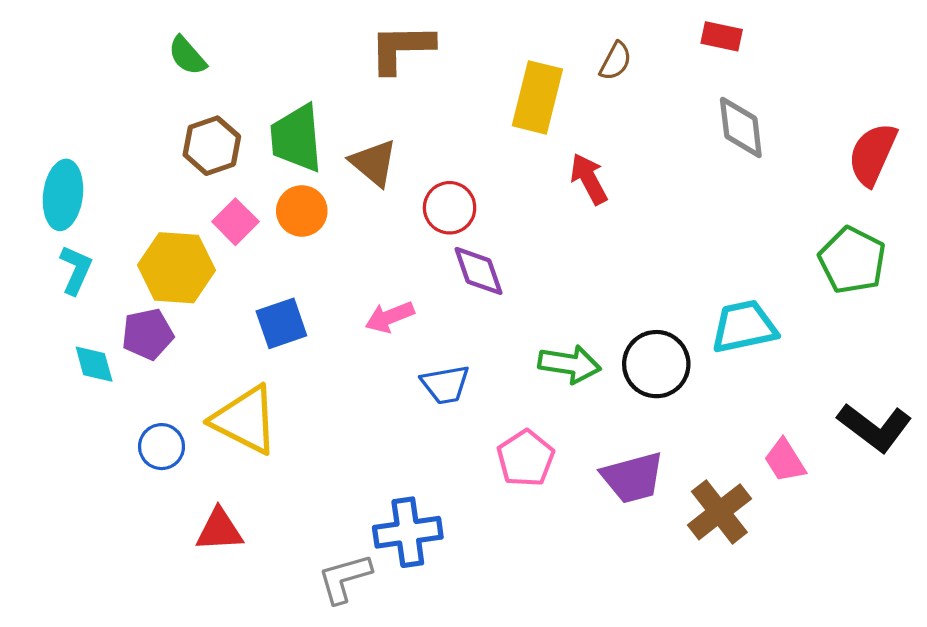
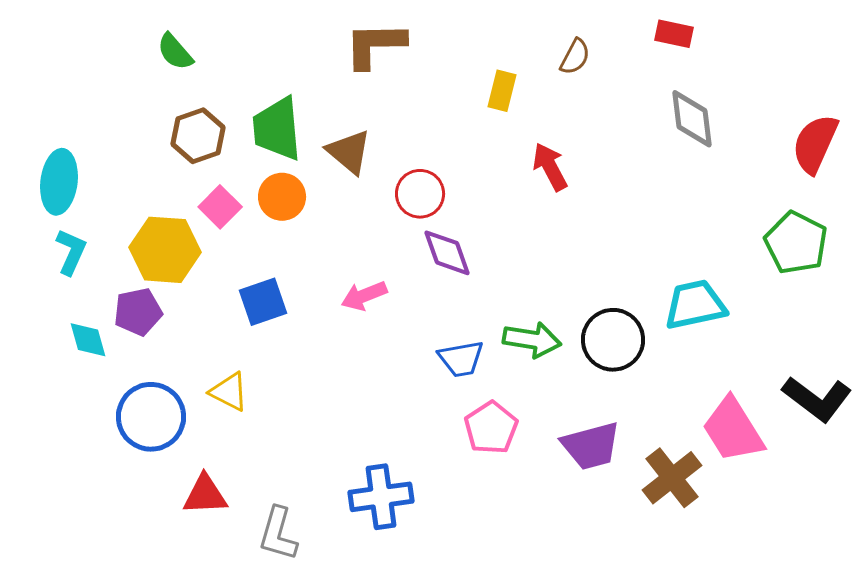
yellow rectangle: (537, 97) -> (502, 91), size x0.6
blue trapezoid: (445, 384) -> (461, 359), moved
yellow triangle: (245, 420) -> (229, 392), size x0.6
blue circle: (162, 447) -> (151, 417), size x1.6
pink trapezoid: (785, 460) -> (733, 430), size x1.6
gray L-shape: (345, 578) -> (278, 534), moved, turned -58

